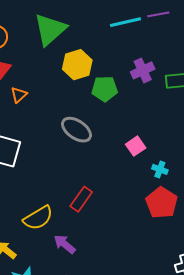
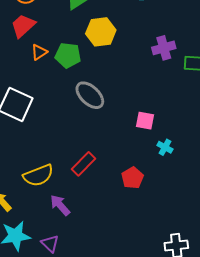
green pentagon: (105, 89) -> (68, 55), moved
pink square: (136, 146) -> (145, 121), turned 36
red pentagon: (162, 203) -> (132, 178), moved, size x0.7

